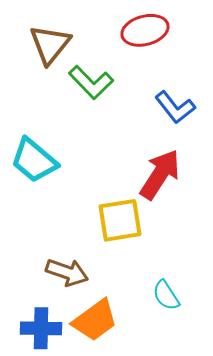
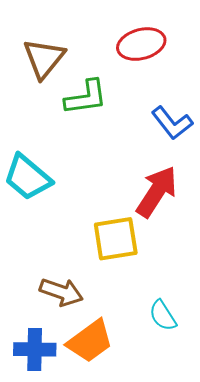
green L-shape: (91, 82) -> (86, 97), turned -54

